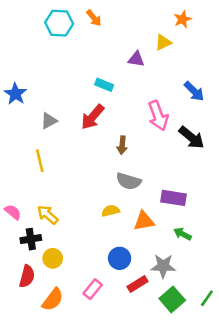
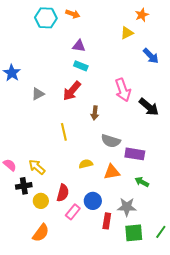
orange arrow: (94, 18) -> (73, 14), turned -32
purple triangle: (136, 59) -> (79, 46), moved
blue arrow: (194, 91) -> (151, 56), moved
yellow line: (40, 161) -> (64, 132), moved
gray semicircle: (129, 181) -> (111, 141), moved
red semicircle: (27, 276) -> (63, 193), moved
red rectangle: (138, 284) -> (107, 221), turned -49
pink rectangle: (93, 289) -> (73, 212), moved
green square: (172, 299) -> (134, 233), turned 36

